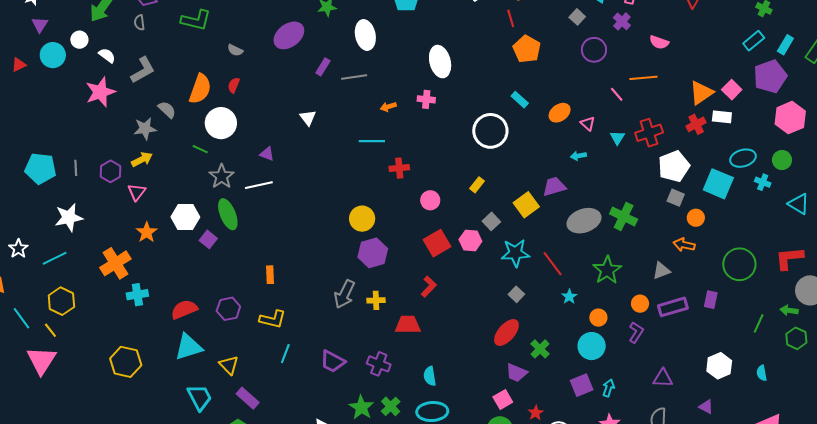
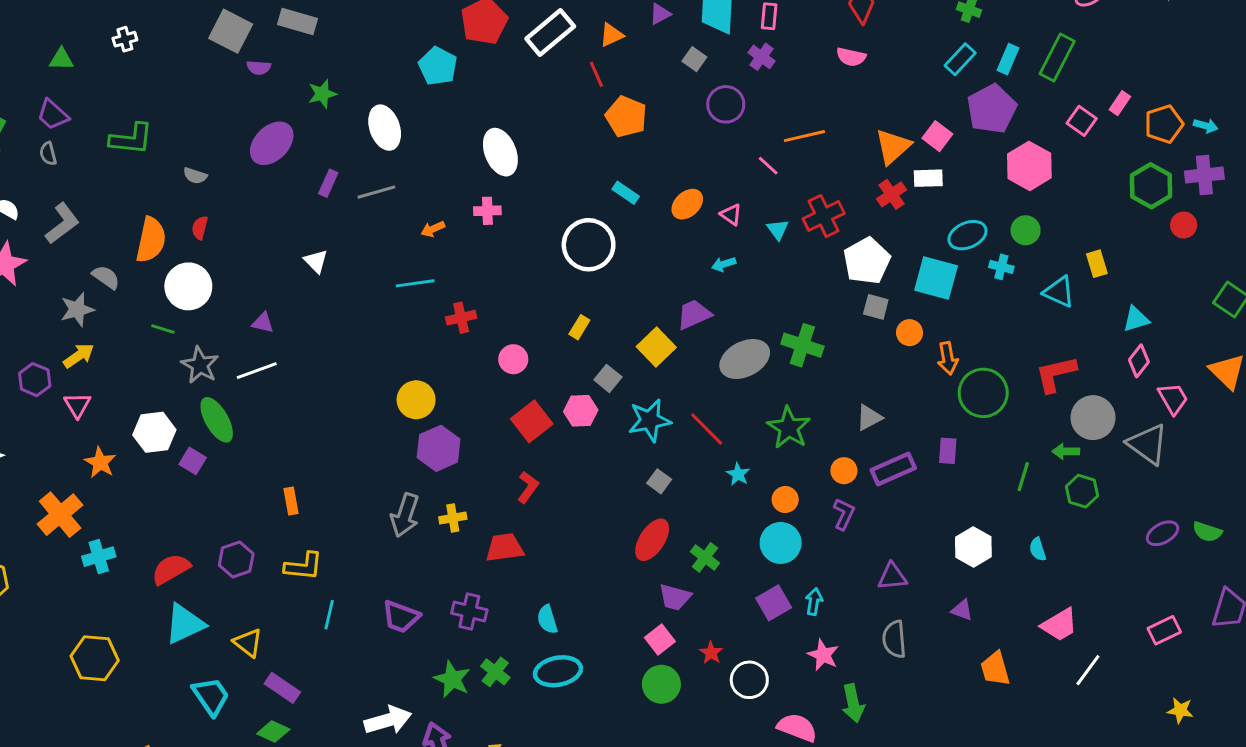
pink semicircle: (659, 42) -> (851, 57), moved
orange arrow: (684, 245) -> (948, 358), moved, turned -105

